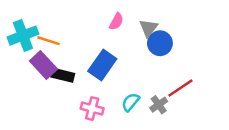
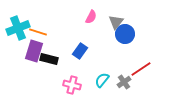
purple rectangle: (43, 65) -> (34, 51), turned 60
blue rectangle: (102, 65) -> (80, 51), size x0.7

